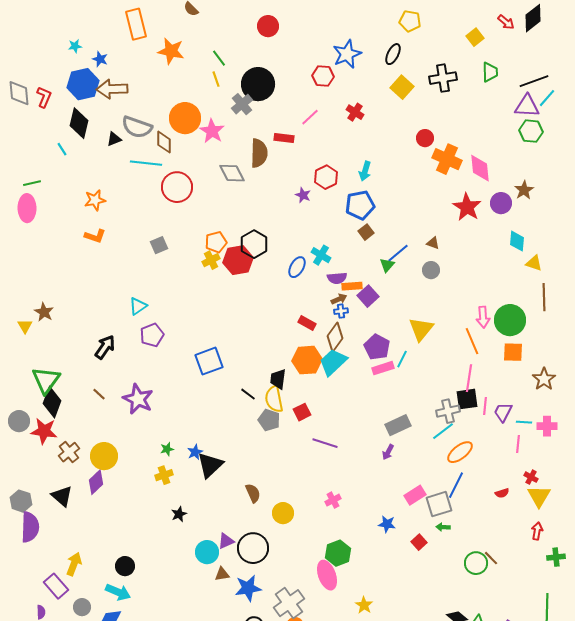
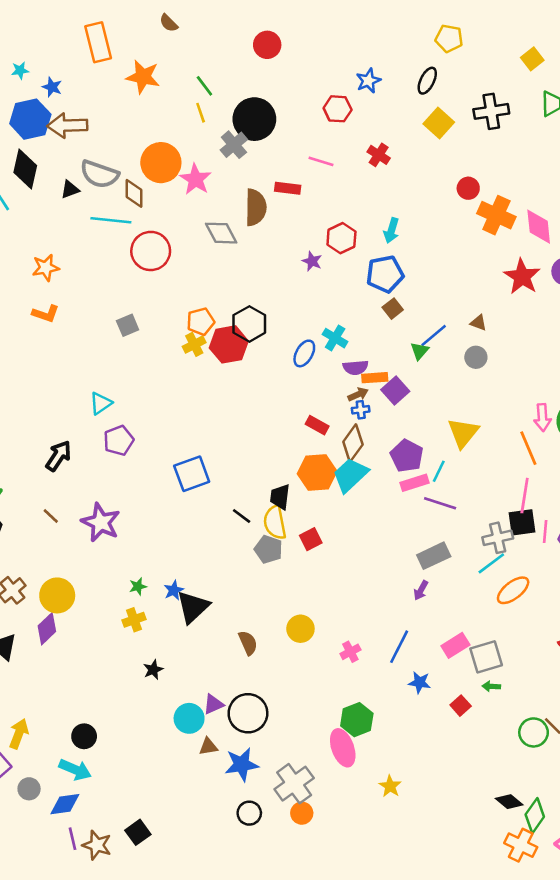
blue star: (347, 54) -> (368, 81), size x0.7
pink line: (310, 117) -> (321, 161), turned 60
purple line: (325, 443) -> (440, 503), moved
blue line: (456, 485) -> (399, 647), moved
yellow circle: (283, 513) -> (300, 629), moved

